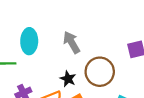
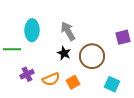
black star: (68, 79) -> (64, 53), moved

